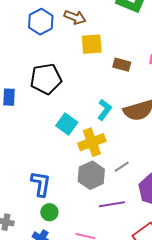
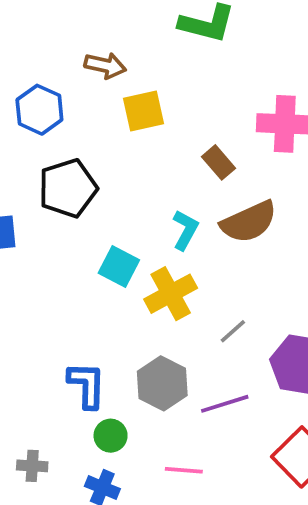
blue hexagon: (41, 22) -> (39, 110), moved
brown rectangle: (122, 65) -> (219, 162), moved, turned 42
gray hexagon: (91, 175) -> (162, 383), moved

